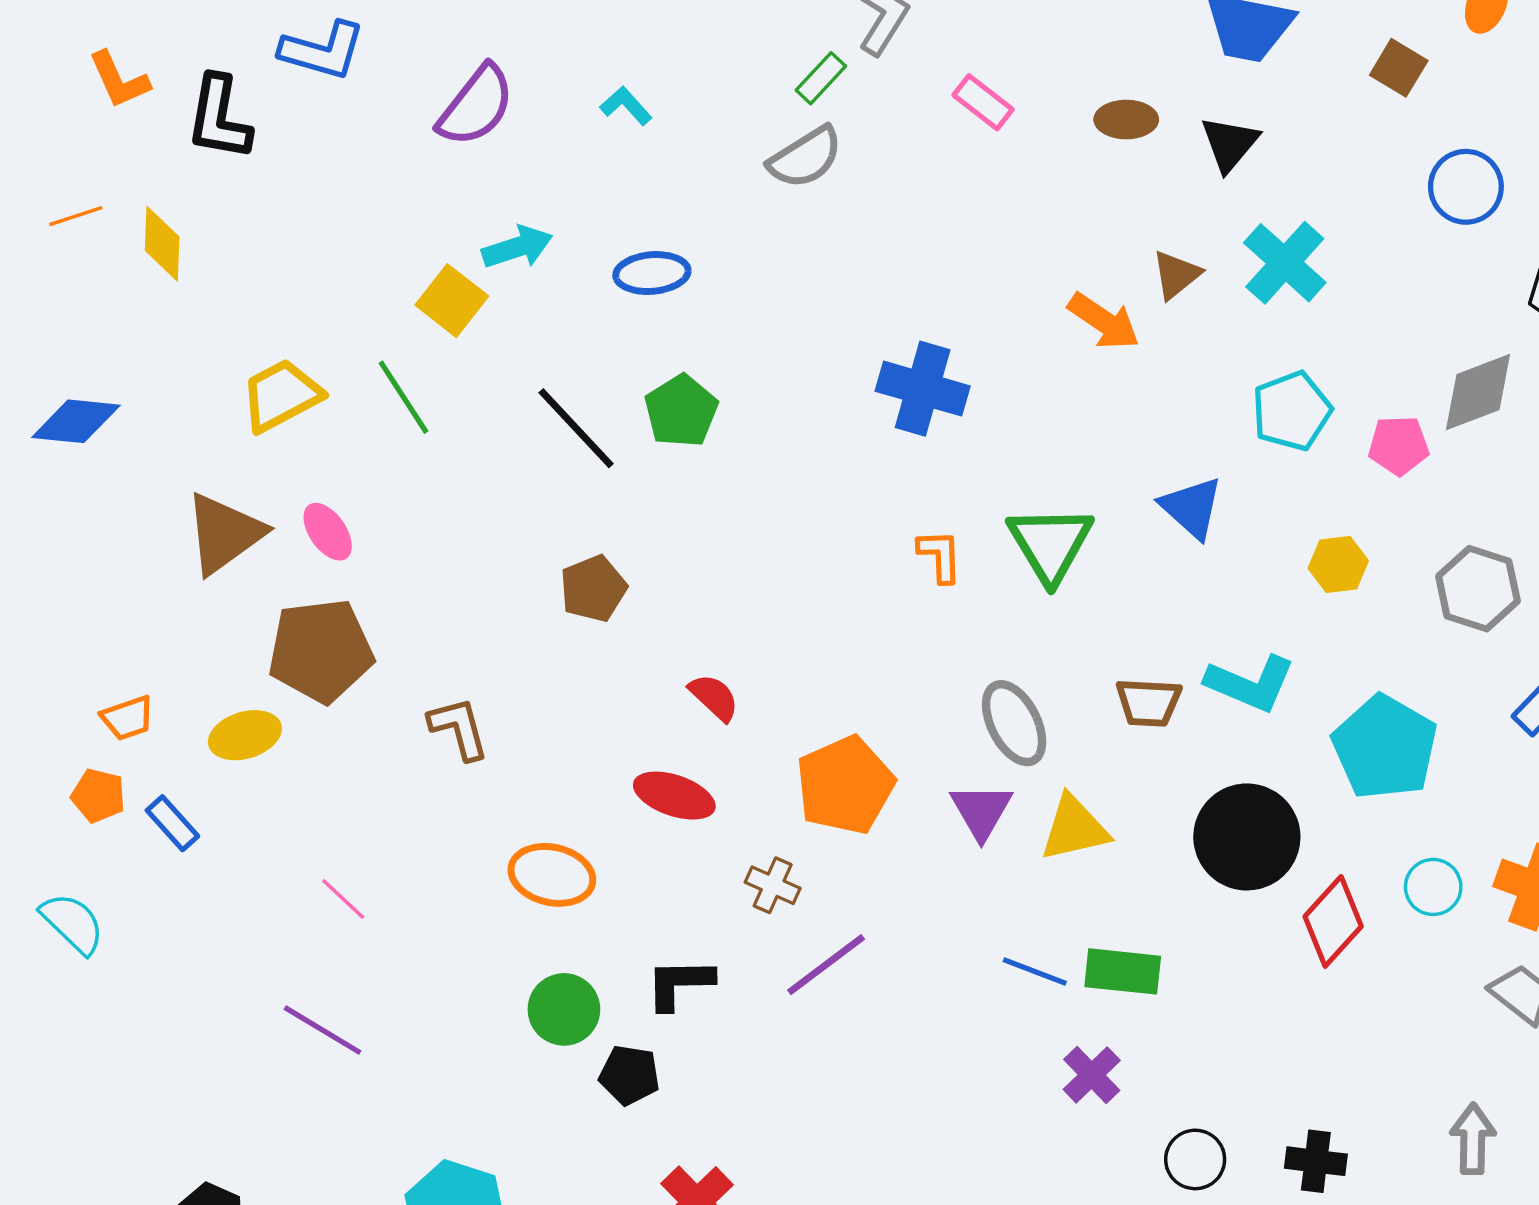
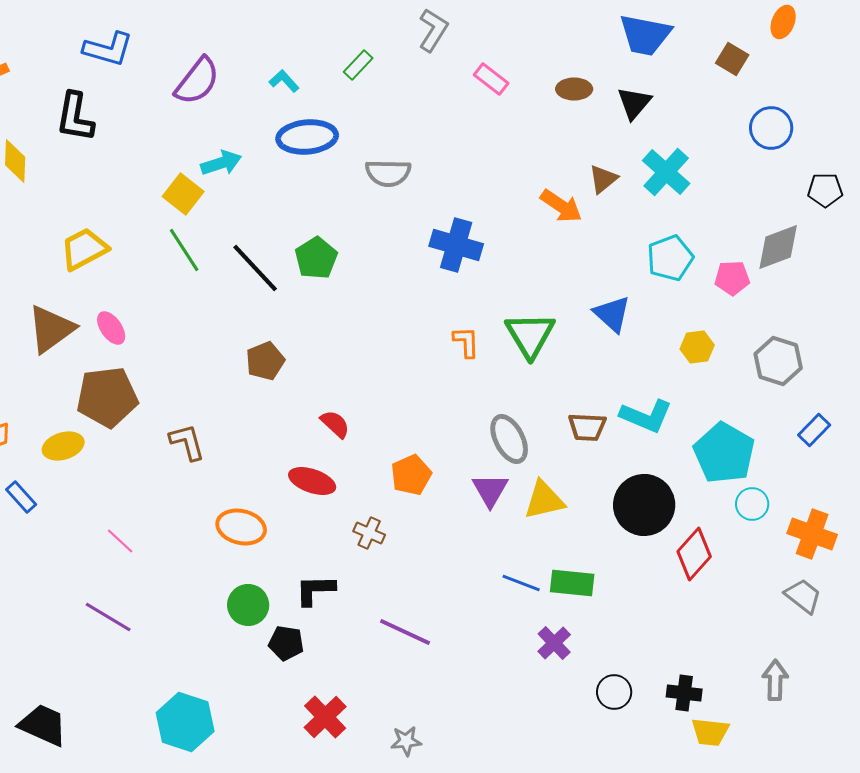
green rectangle: (821, 78) -> (358, 65), moved
black L-shape: (219, 118) -> (75, 117), moved
gray semicircle: (805, 157) -> (388, 173), moved, turned 33
blue ellipse: (652, 273) -> (307, 137), moved, size x1.4
green line: (404, 397) -> (184, 250), moved
orange pentagon: (845, 785) -> (411, 475), size x0.7
cyan circle: (1433, 887) -> (752, 504), moved
purple line: (826, 965) -> (405, 632), moved, turned 62

